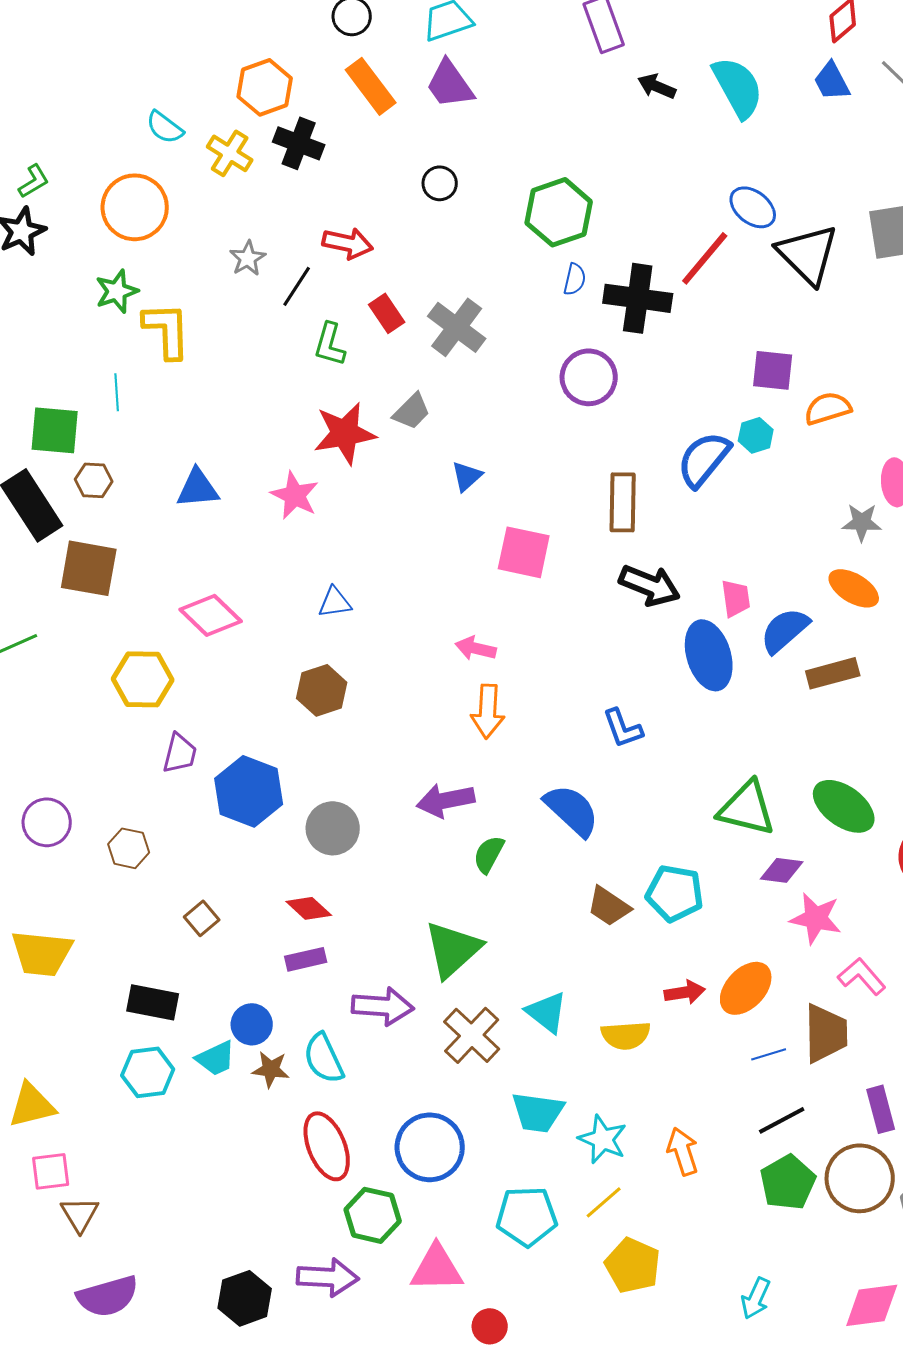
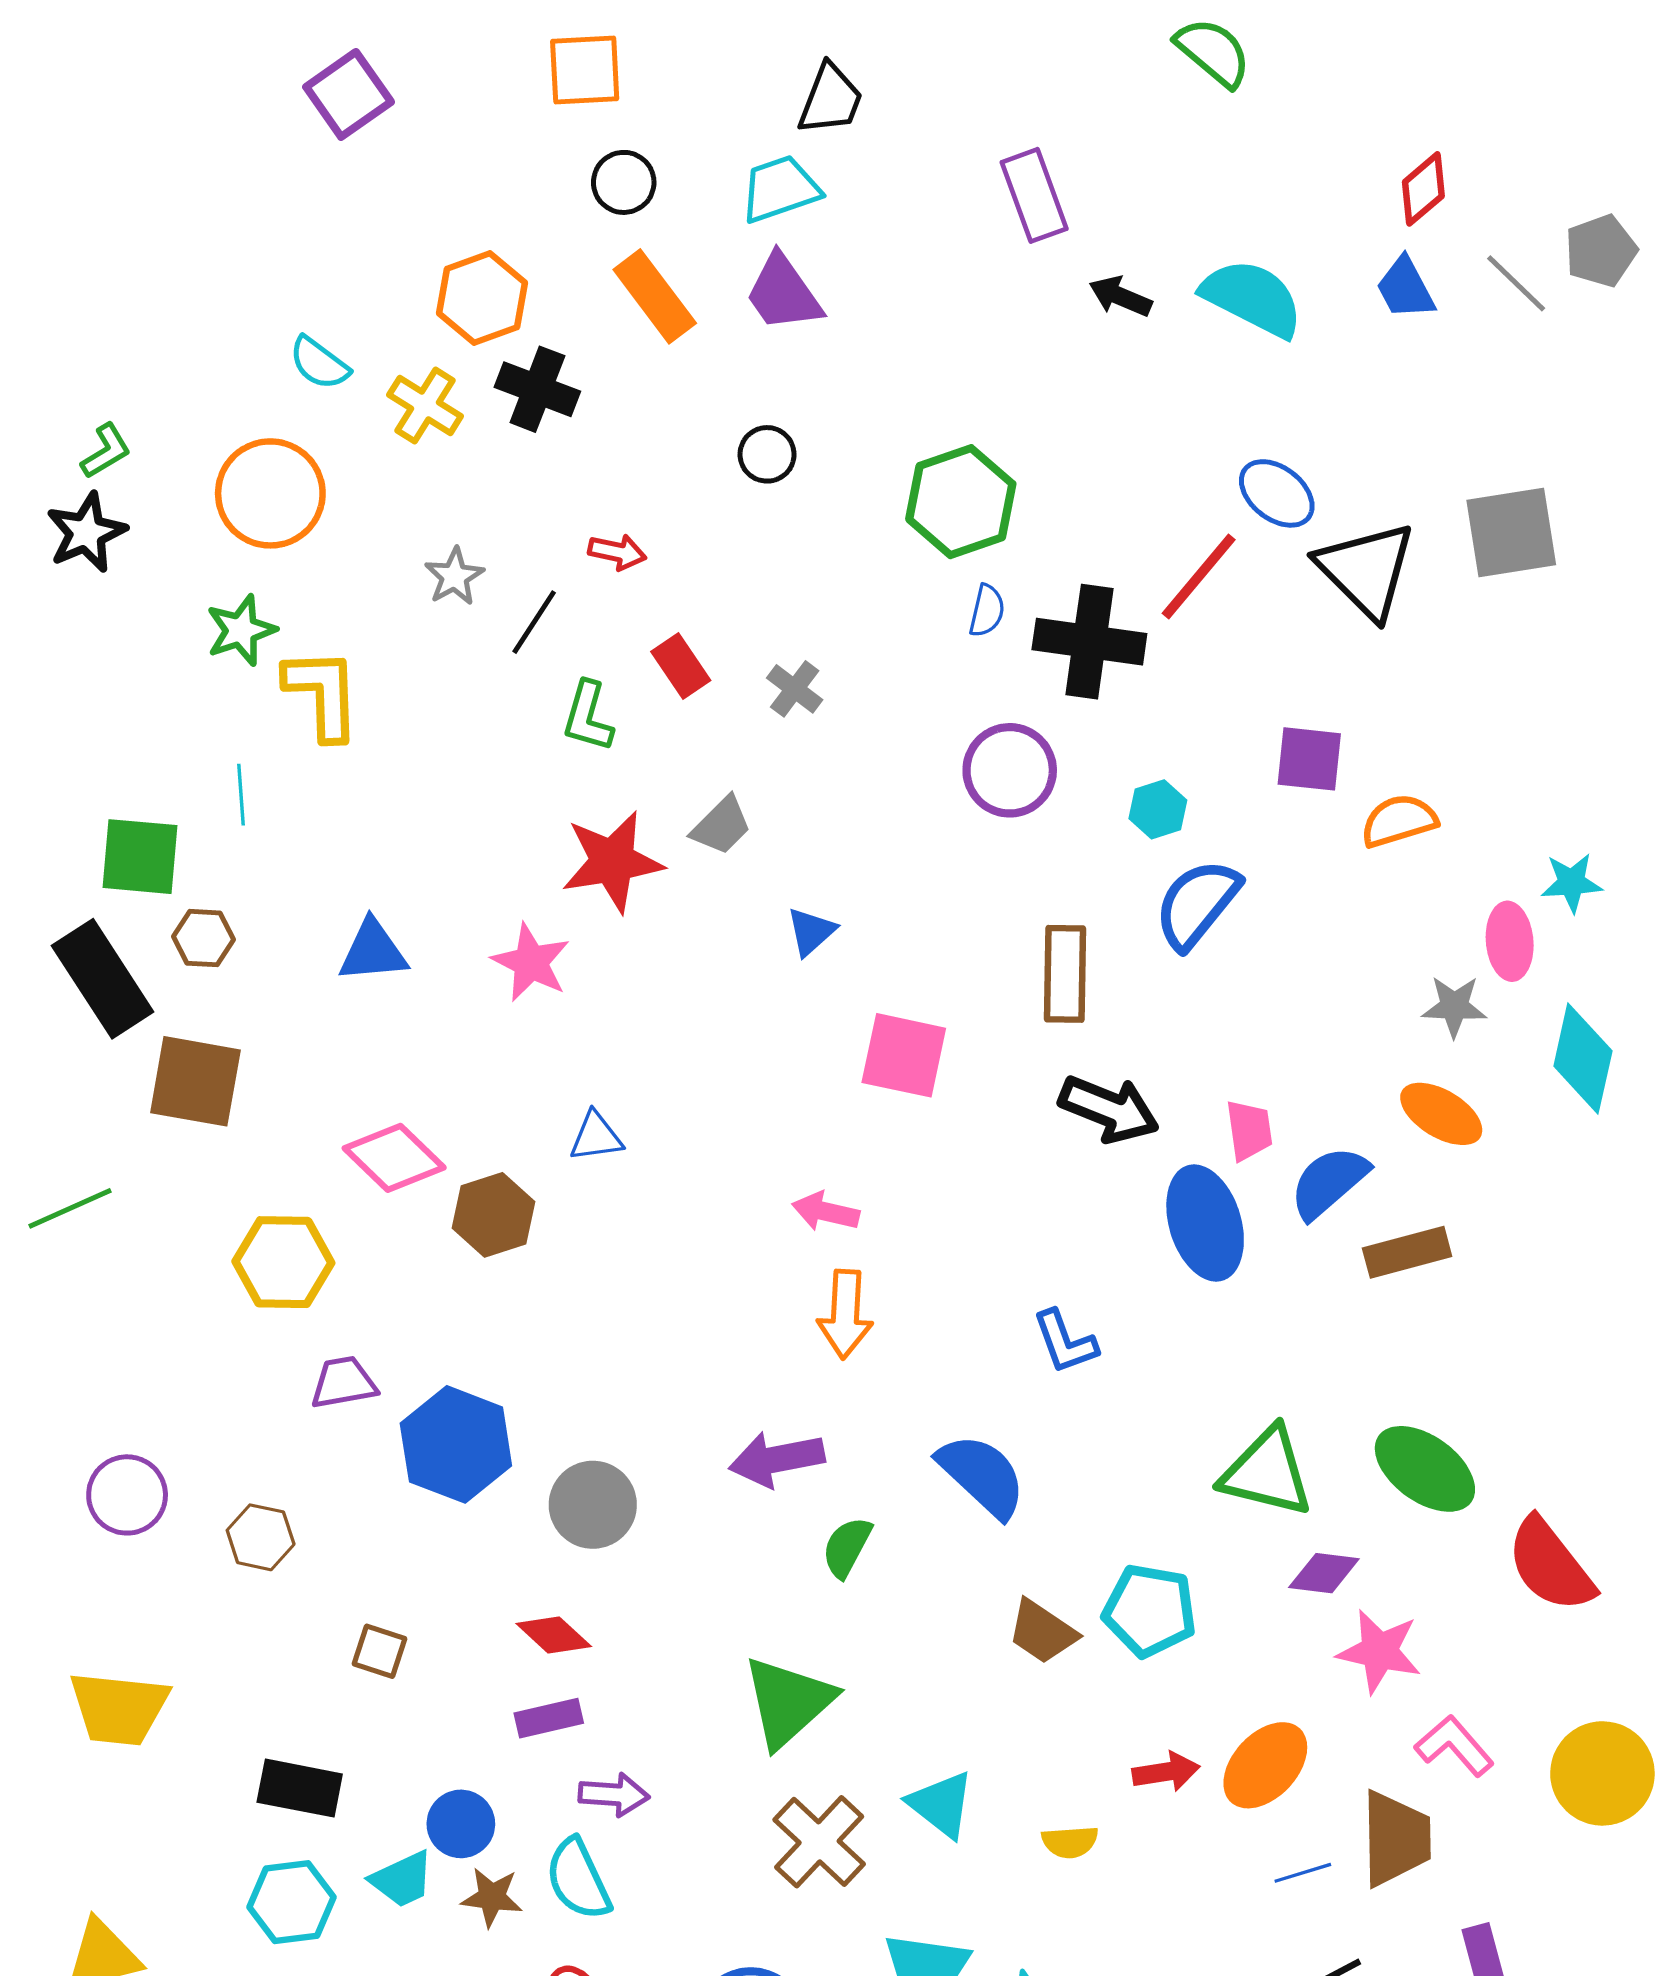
cyan semicircle: (738, 87) -> (1252, 298), turned -34
red arrow: (348, 243) -> (617, 552), size x0.7
gray cross: (457, 327) -> (795, 689), size x0.6
cyan hexagon: (756, 435) -> (1158, 809), moved
brown hexagon: (322, 690) -> (493, 1215), moved
purple trapezoid: (180, 753) -> (344, 1383), turned -114
brown square: (202, 918) -> (379, 1651), turned -32
purple arrow: (383, 1006) -> (614, 1795), moved, size x0.7
yellow semicircle: (626, 1035) -> (1070, 1842), size x0.7

